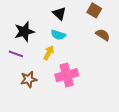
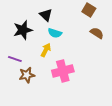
black triangle: (59, 14) -> (46, 15), moved
purple line: (16, 54) -> (15, 59), moved

